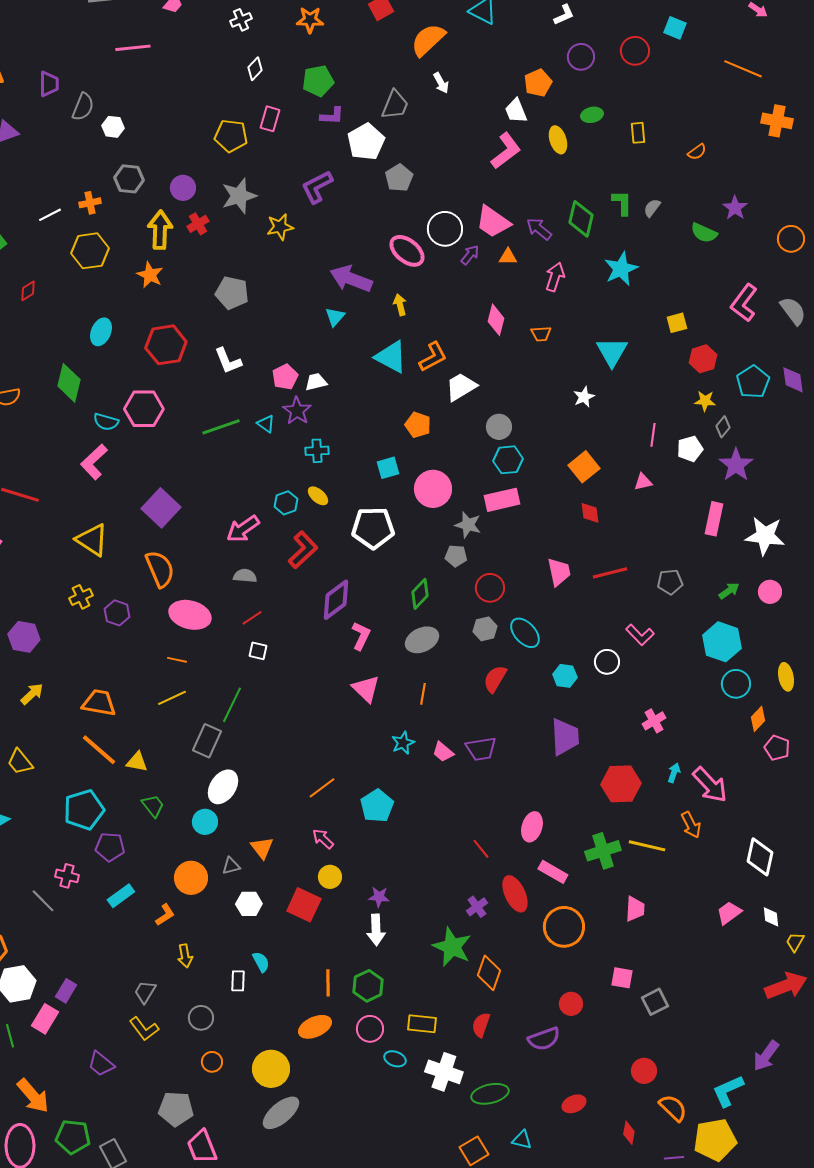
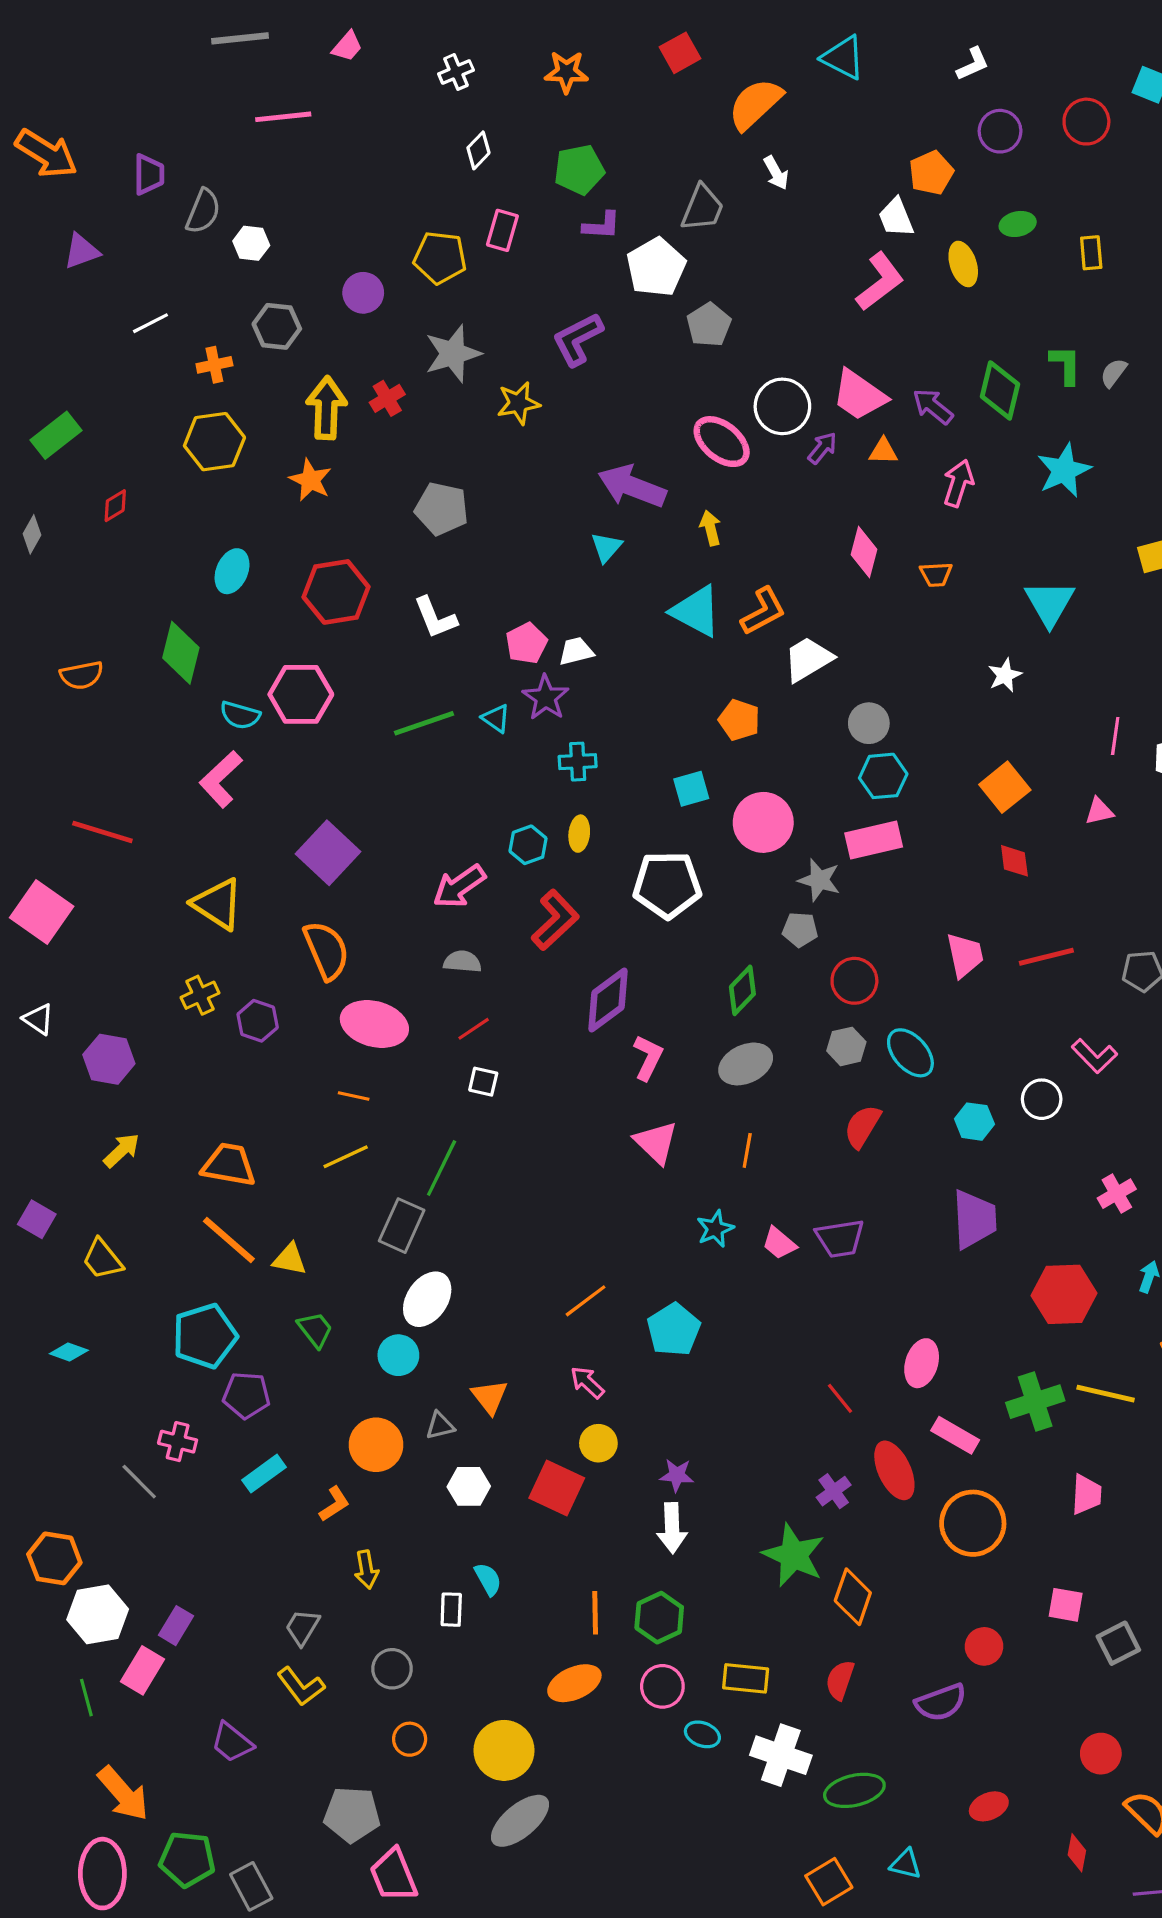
purple circle: (183, 188) -> (363, 293), moved
white line: (50, 215) -> (150, 323), moved
yellow ellipse: (318, 496) -> (579, 834), turned 55

